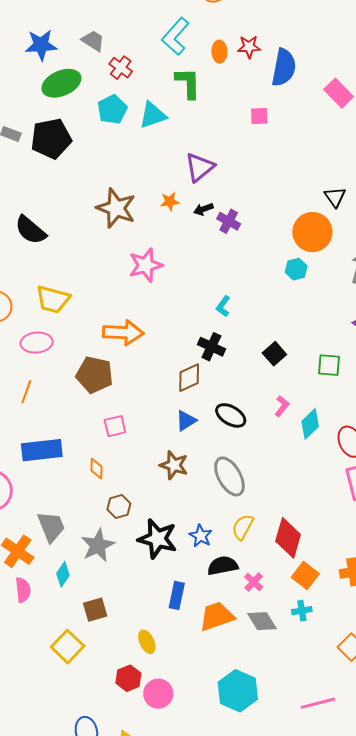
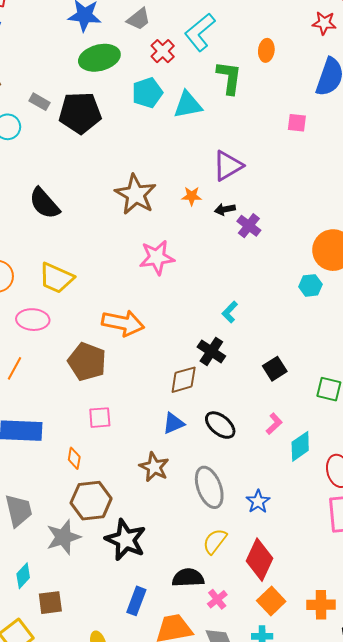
cyan L-shape: (175, 36) -> (200, 32), moved
gray trapezoid: (93, 41) -> (139, 19), turned 100
red star: (249, 47) -> (324, 23), moved
brown hexagon: (119, 507) -> (91, 501), size x1.6
blue star: (201, 536) -> (258, 502), moved
cyan diamond: (63, 574) -> (23, 576), moved

